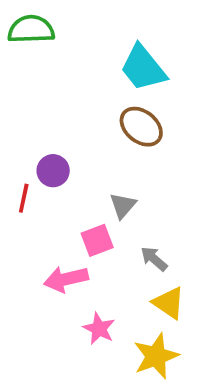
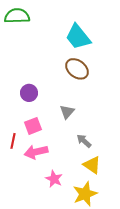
red line: (24, 198) -> (13, 141), moved
pink square: (97, 240) -> (33, 126), moved

